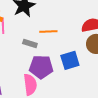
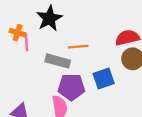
gray rectangle: (30, 44) -> (58, 61), size x1.5

